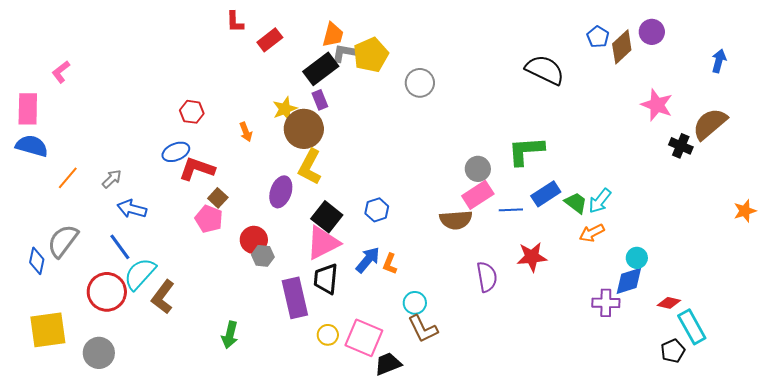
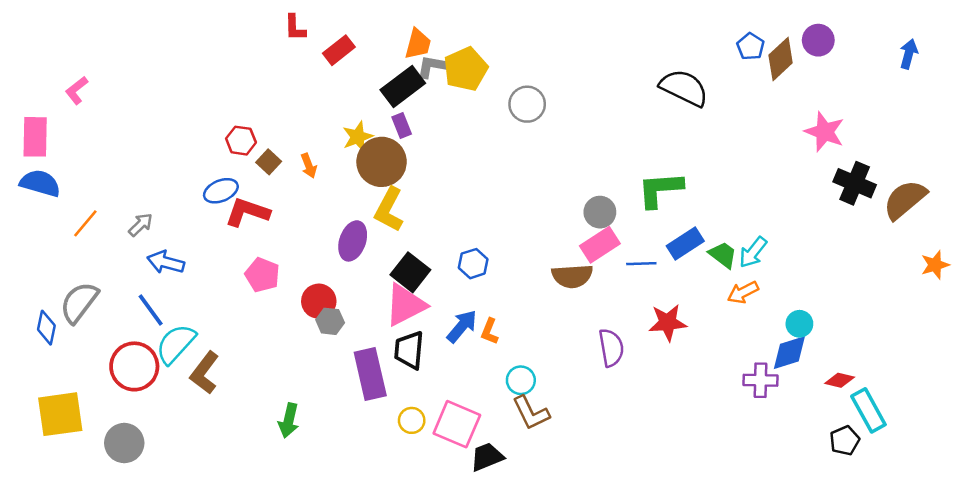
blue arrow: (719, 61) -> (909, 54), moved
brown semicircle: (710, 124) -> (905, 200), moved
black cross: (681, 146) -> (855, 183), size x1.4
brown square: (218, 198) -> (269, 162), moved

